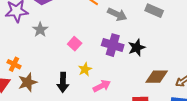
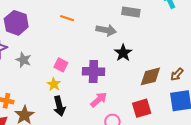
gray arrow: (117, 14) -> (106, 30), moved
purple cross: (113, 45) -> (93, 72), moved
yellow star: (85, 69) -> (54, 84), moved

